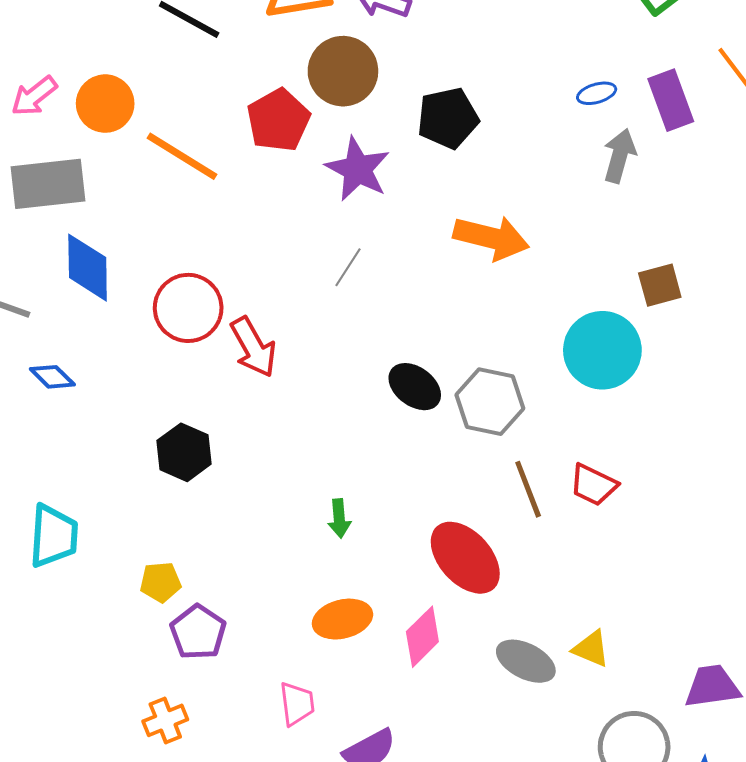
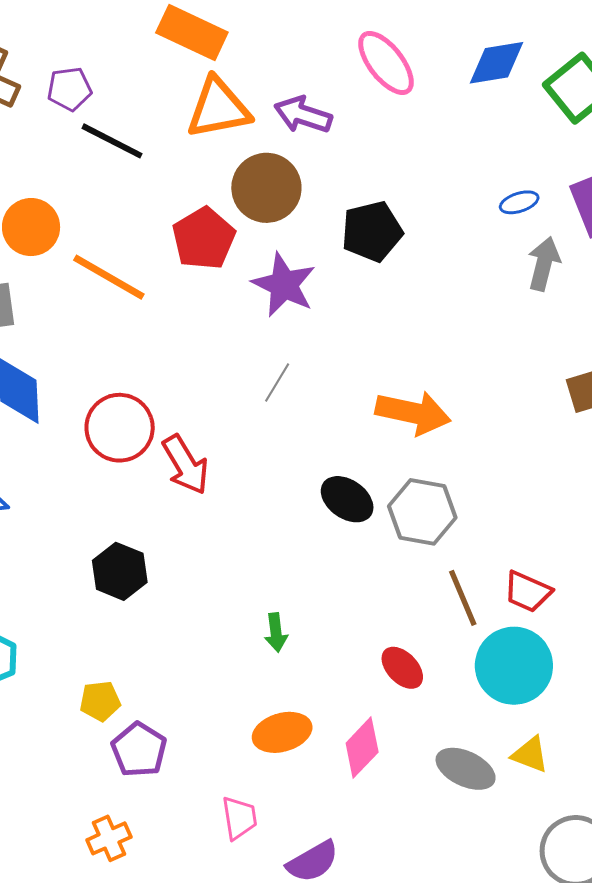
orange arrow: (491, 238) -> (413, 413), moved
cyan circle: (602, 350) -> (514, 666), moved
red ellipse: (465, 558) -> (402, 668), size x0.6

